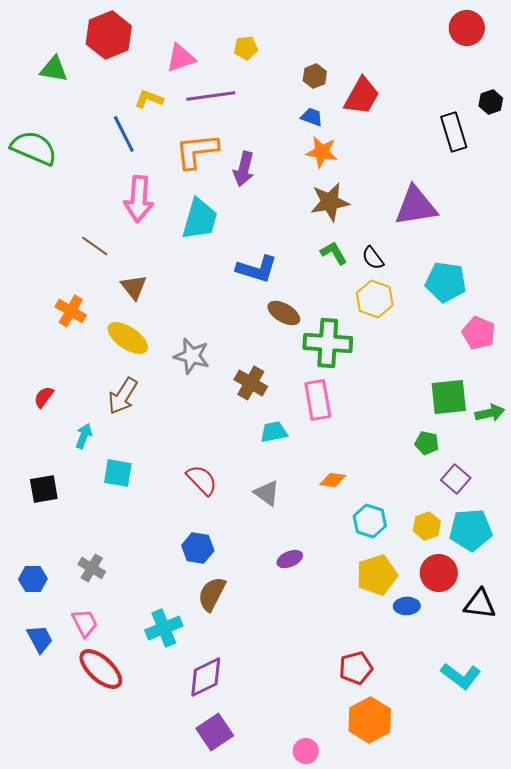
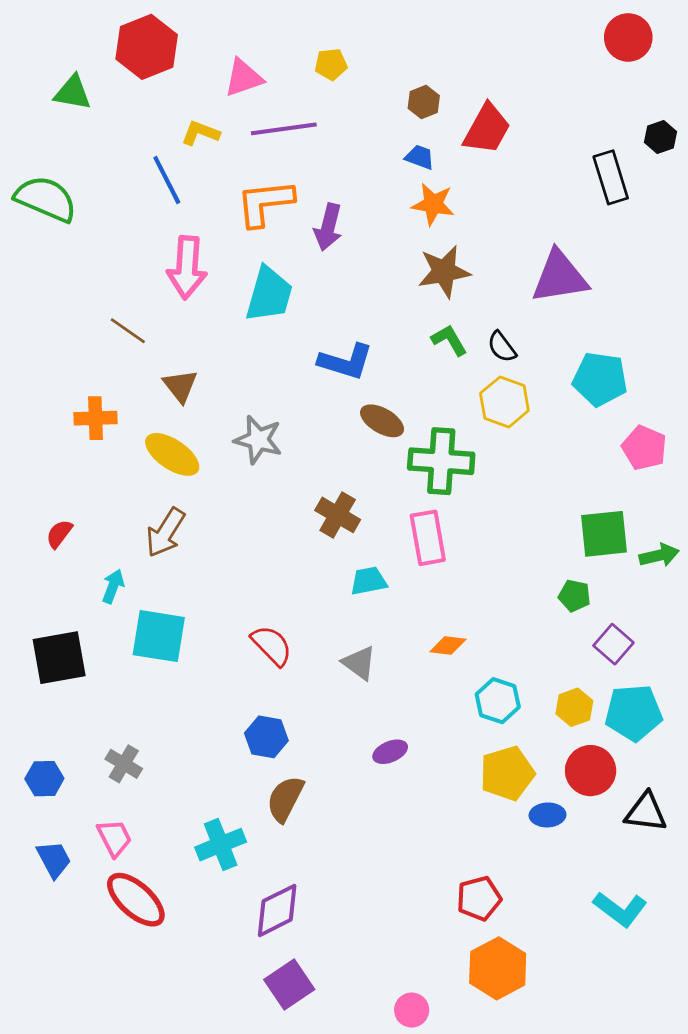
orange cross: (71, 311) -> (96, 418), turned -32
gray star: (192, 356) -> (258, 440), moved
cyan square: (118, 473) -> (159, 636), size x1.4
black square: (44, 489) -> (59, 658), size x1.4

